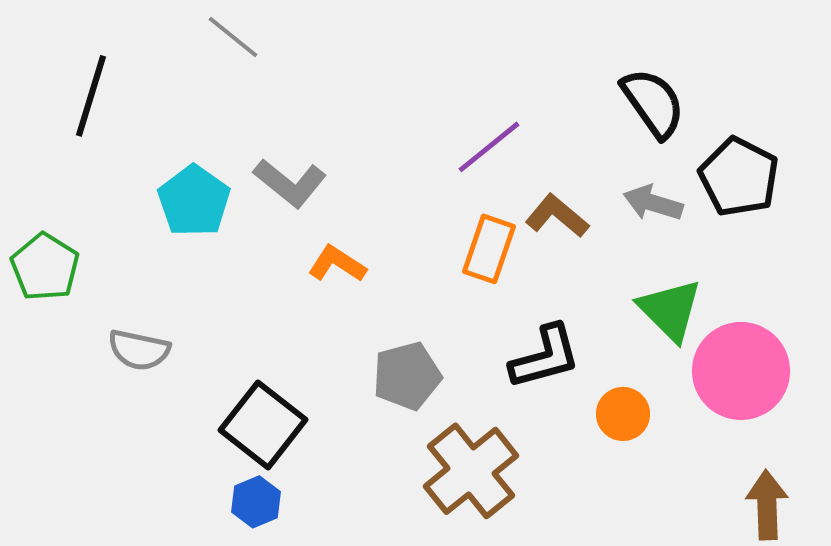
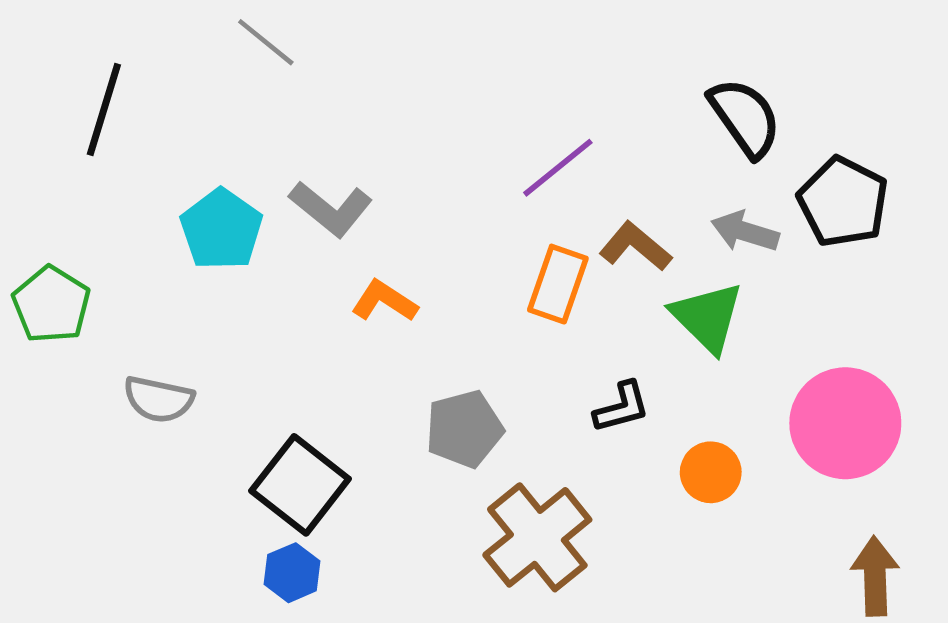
green triangle: (670, 310) -> (707, 317), moved
black L-shape: (545, 357) -> (622, 407), size x0.7

